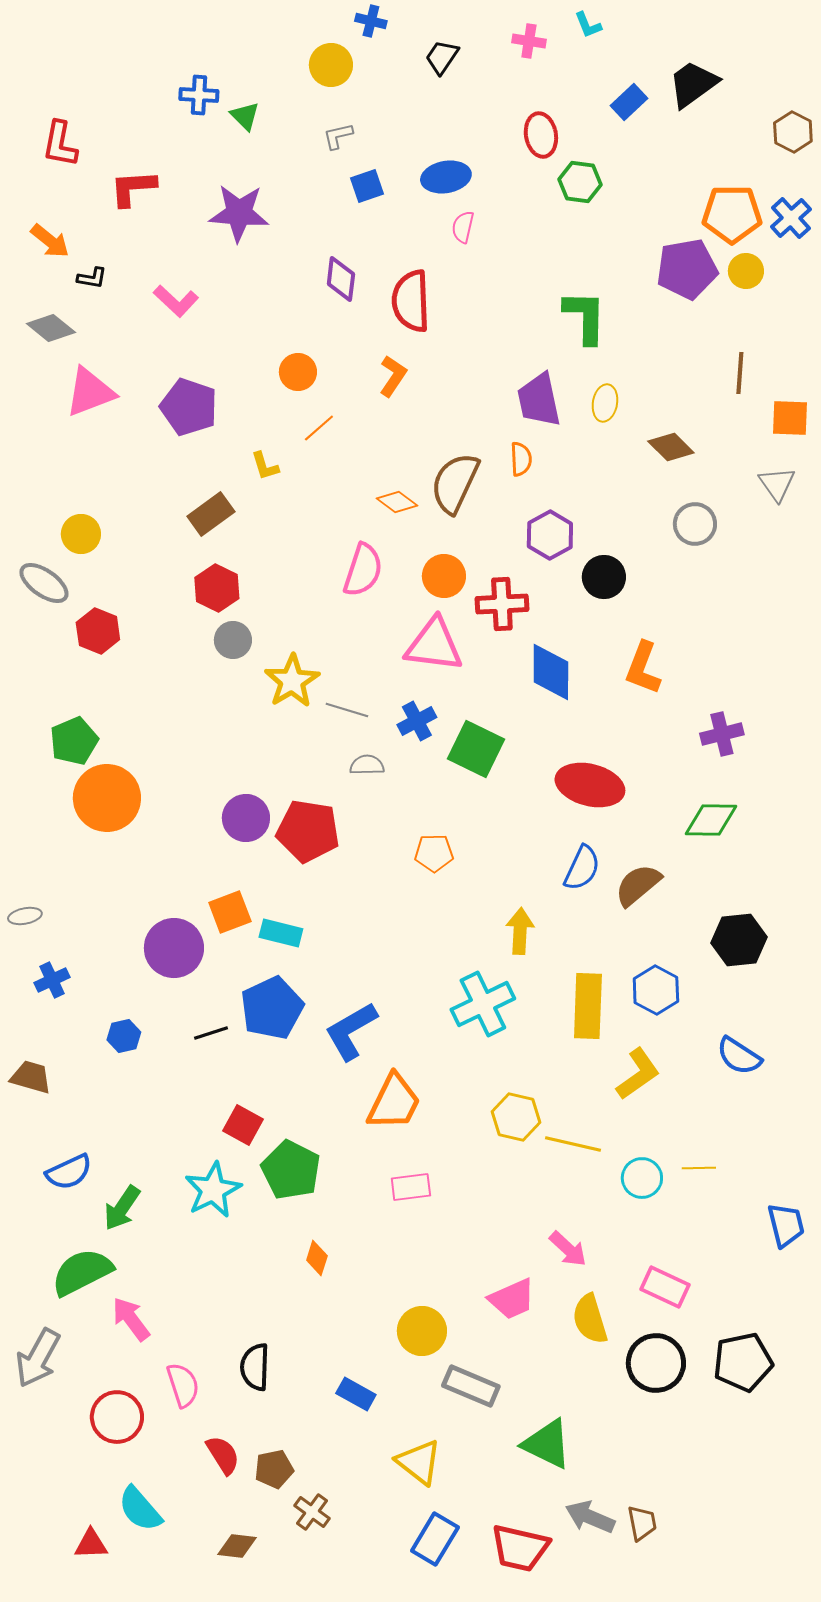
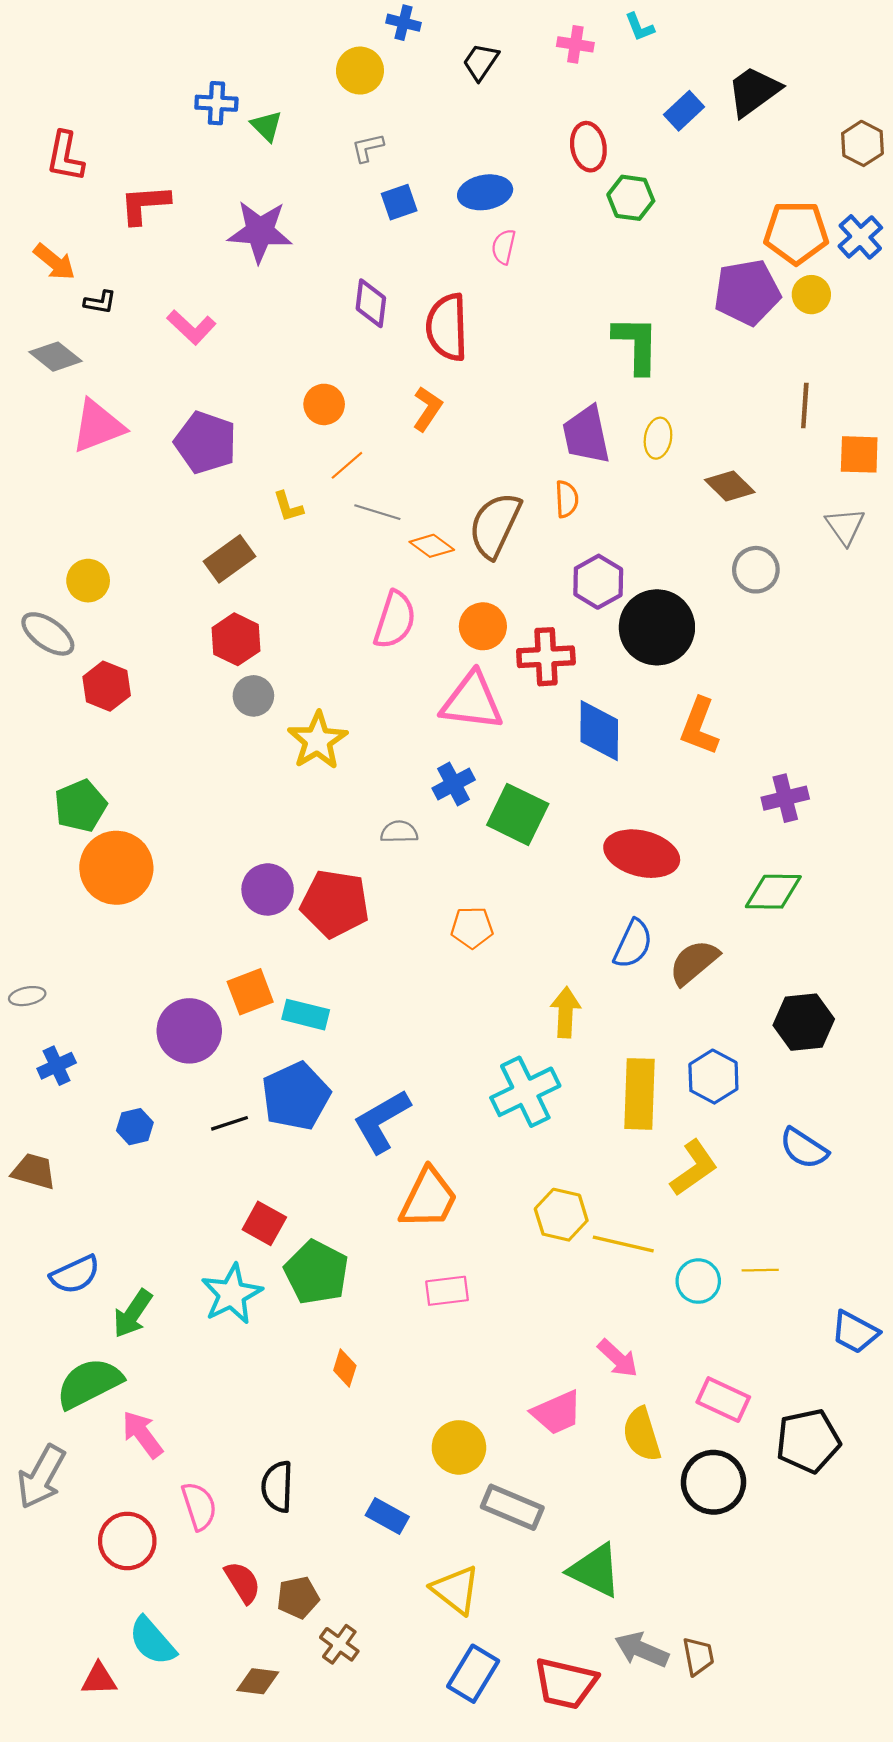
black circle: (604, 577) -> (657, 627), size x1.6
gray line: (347, 710) -> (377, 512), moved
blue trapezoid: (786, 1225) -> (855, 1332), turned 132
black pentagon: (743, 1362) -> (808, 1441), moved

